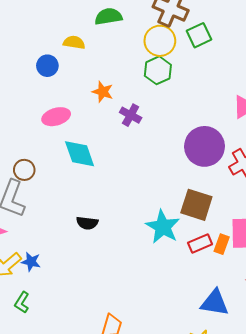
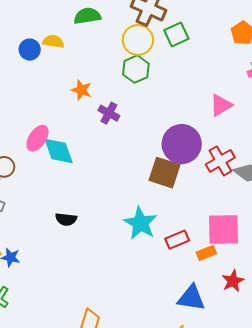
blue circle: (47, 66) -> (30, 50), moved
pink ellipse: (56, 117) -> (38, 138), moved, turned -40
brown square: (196, 205) -> (165, 173), moved
orange rectangle: (222, 244) -> (206, 253), moved, turned 48

